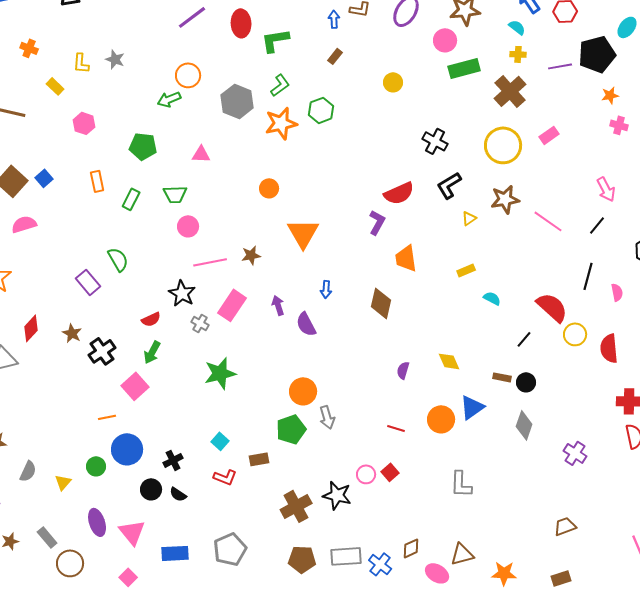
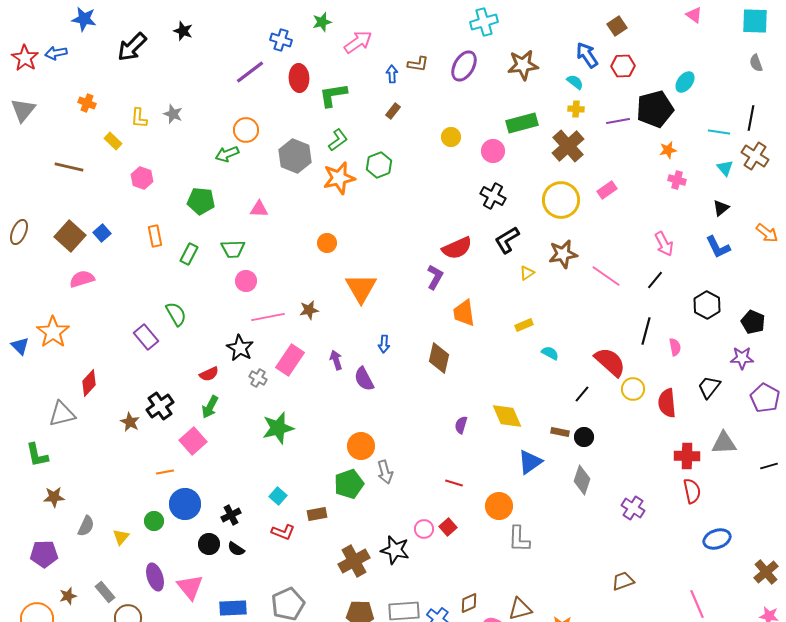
pink circle: (445, 40) -> (493, 151), moved
brown star: (72, 333) -> (130, 422), moved
yellow diamond: (449, 361) -> (507, 416), size x1.4
orange circle: (441, 419) -> (499, 506), moved

